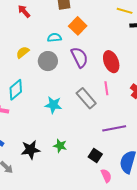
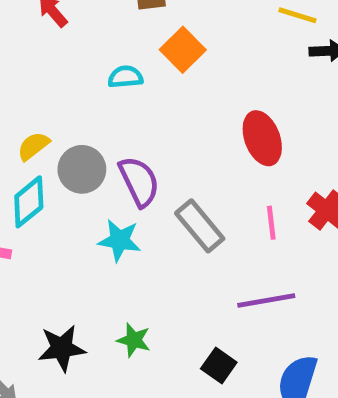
yellow semicircle: (23, 52) -> (33, 146), moved
purple semicircle: (79, 57) -> (139, 181), moved
gray circle: (48, 61) -> (82, 169), moved
pink line: (106, 88) -> (271, 223), moved

